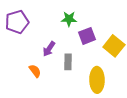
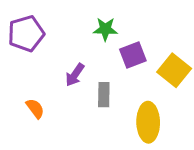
orange semicircle: (35, 71) -> (35, 108), moved

